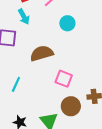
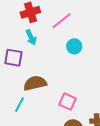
brown semicircle: (42, 53) -> (35, 83), moved

